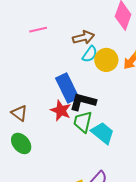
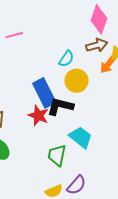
brown arrow: (84, 37) -> (97, 45), moved
yellow circle: (106, 60) -> (77, 81), moved
green trapezoid: (83, 122) -> (57, 155), moved

